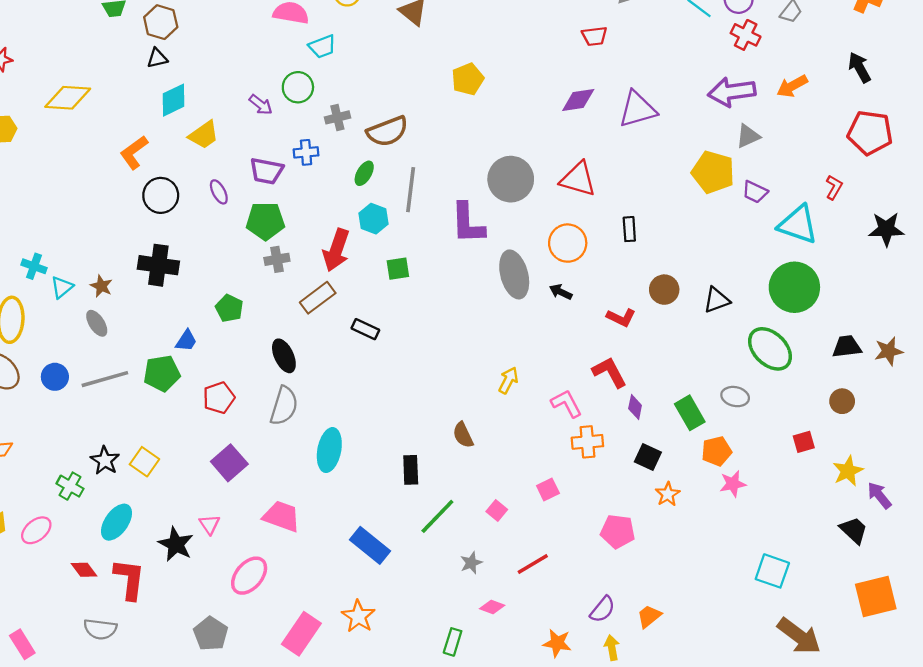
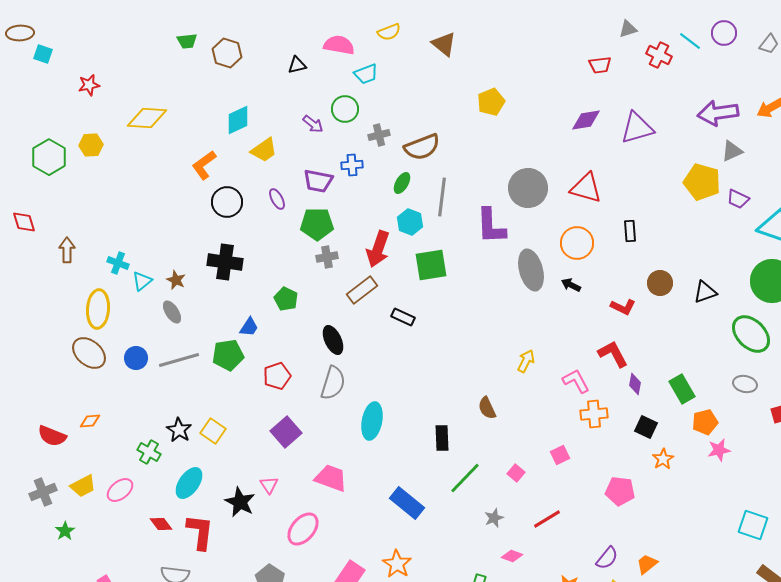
red cross: (746, 35) -> (659, 55), moved
black triangle: (157, 58) -> (297, 65), moved
green square: (398, 269) -> (431, 265), size x1.6
gray ellipse: (735, 397) -> (745, 384), moved

